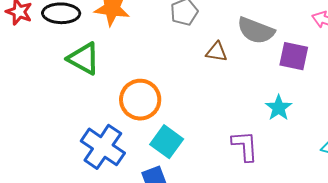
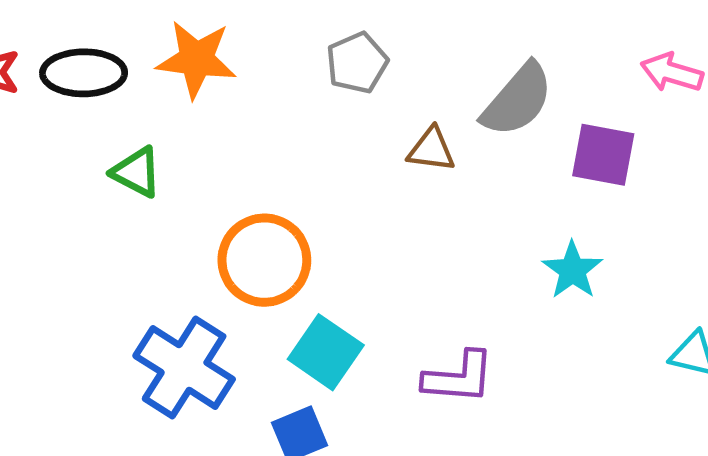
gray semicircle: (256, 31) -> (517, 100), turned -69
green triangle: (84, 59) -> (136, 172), size x0.7
purple L-shape: (245, 146) -> (459, 377), moved, turned 100

